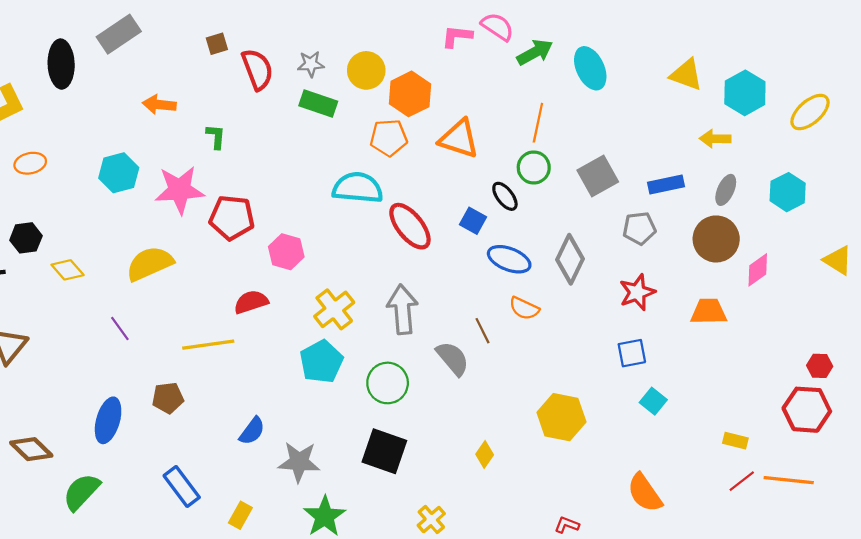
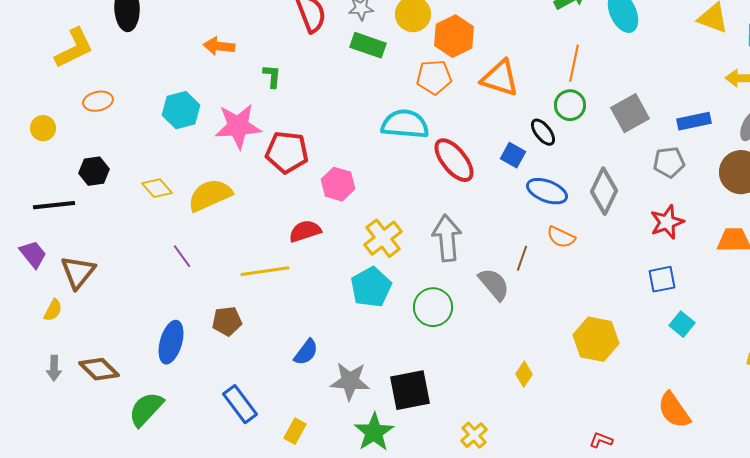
yellow diamond: (68, 270) -> (157, 188), moved
brown line: (483, 331) -> (522, 258), turned 45
black square: (384, 451) -> (410, 390), moved, turned -30

